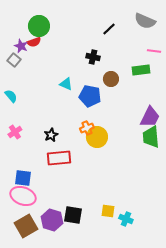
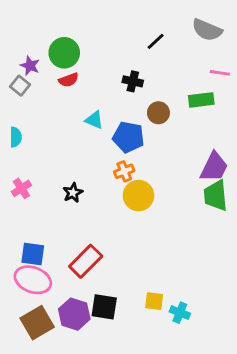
green circle: (39, 26) -> (64, 53), moved
red semicircle: (34, 42) -> (69, 80), moved
cyan semicircle: (11, 96) -> (16, 137), turned 40
orange cross: (87, 128) -> (124, 171), moved
red rectangle: (59, 158) -> (86, 261), moved, turned -40

